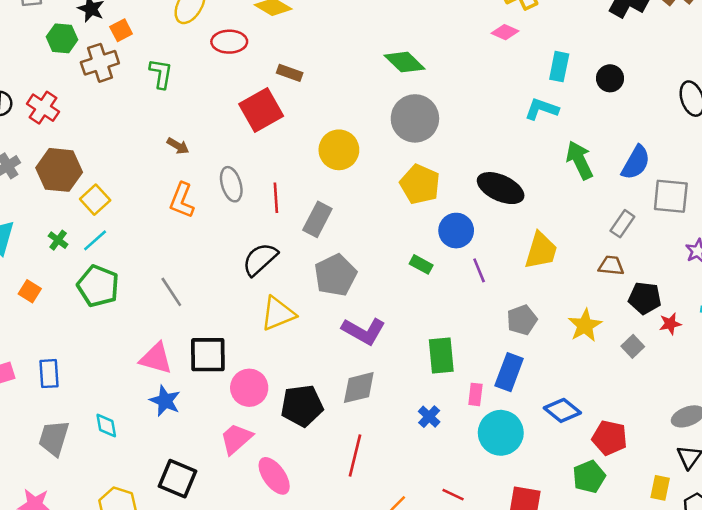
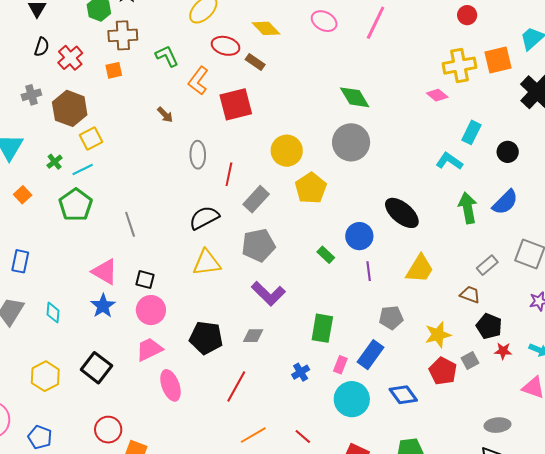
orange square: (121, 30) -> (114, 70), moved
brown rectangle: (290, 73) -> (255, 62), moved
green L-shape: (161, 74) -> (167, 56), turned -50
blue semicircle: (636, 163) -> (505, 202), moved
yellow pentagon: (420, 184) -> (311, 188), moved
orange L-shape: (182, 200) -> (198, 81), moved
black square: (208, 355) -> (145, 280), size x0.6
pink circle: (249, 388) -> (151, 310), moved
gray diamond: (359, 388) -> (253, 336), size x0.7
red pentagon: (610, 438) -> (443, 371), moved

